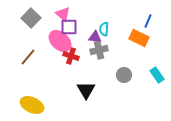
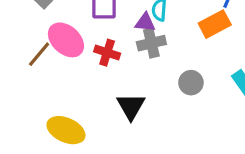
orange rectangle: (139, 38) -> (215, 24), turned -54
pink ellipse: (60, 41) -> (66, 40), moved
yellow ellipse: (32, 105) -> (66, 130), moved

